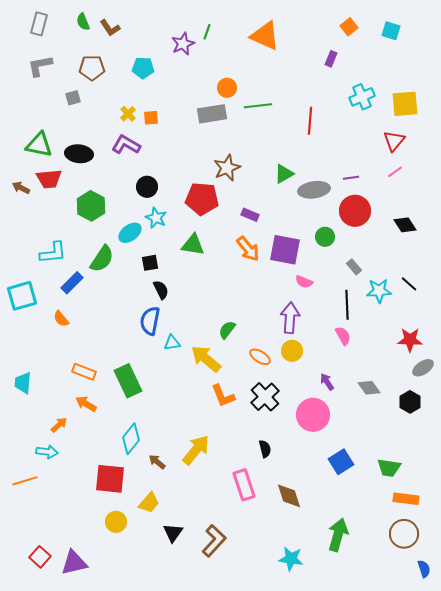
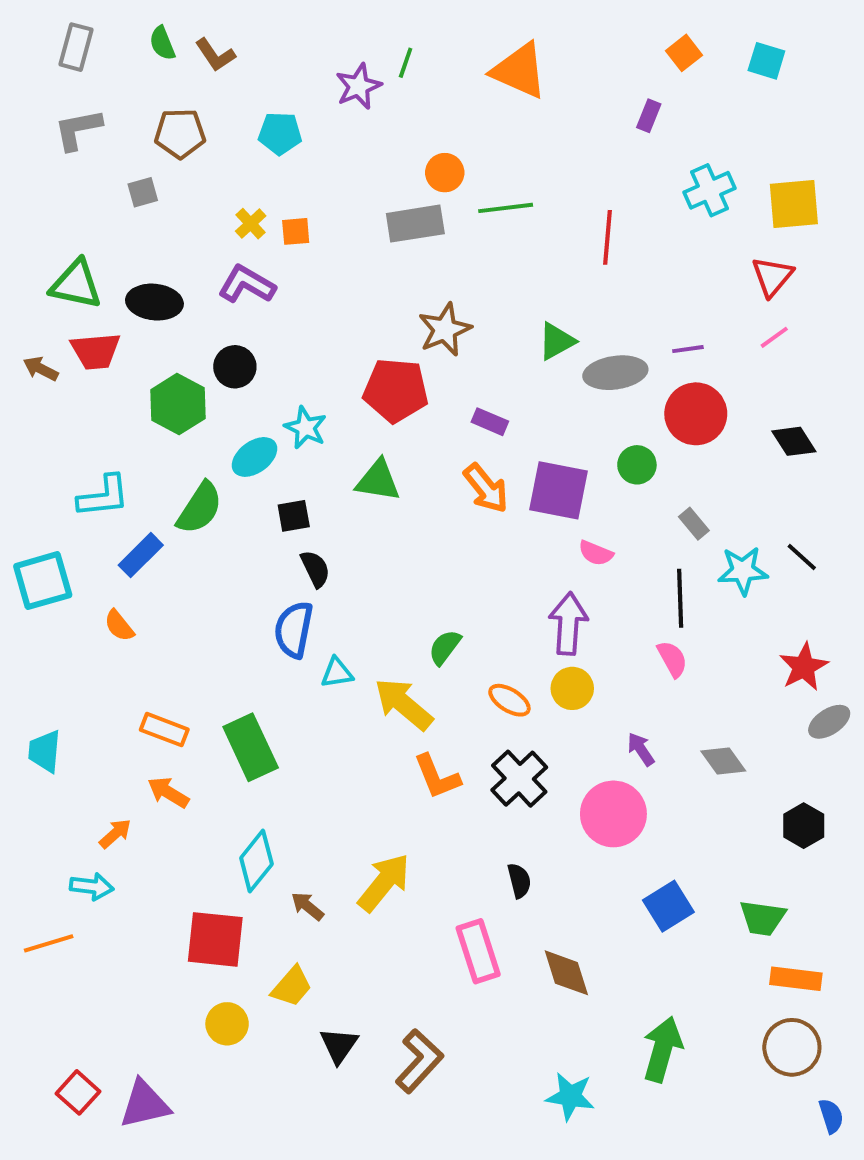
black circle: (147, 187) -> (235, 367), moved
red star: (410, 340) -> (804, 667), turned -30
black hexagon: (410, 402) -> (804, 826), moved

